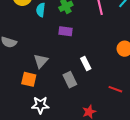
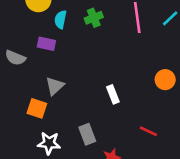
purple rectangle: (66, 31) -> (46, 44), moved
gray rectangle: (70, 80) -> (87, 134), moved

